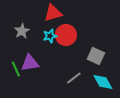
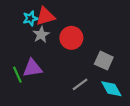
red triangle: (53, 13) -> (45, 16), moved
gray star: (22, 31) -> (41, 35), moved
cyan star: (50, 36) -> (30, 18), moved

